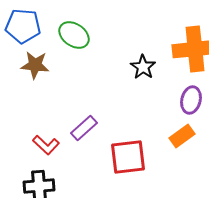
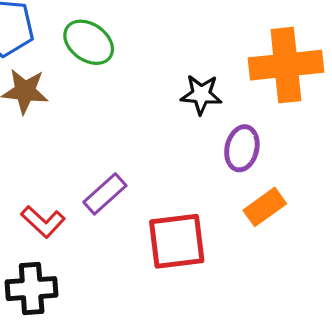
black star: (143, 67) -> (201, 94), turned -30
purple ellipse: (191, 100) -> (242, 148), moved

